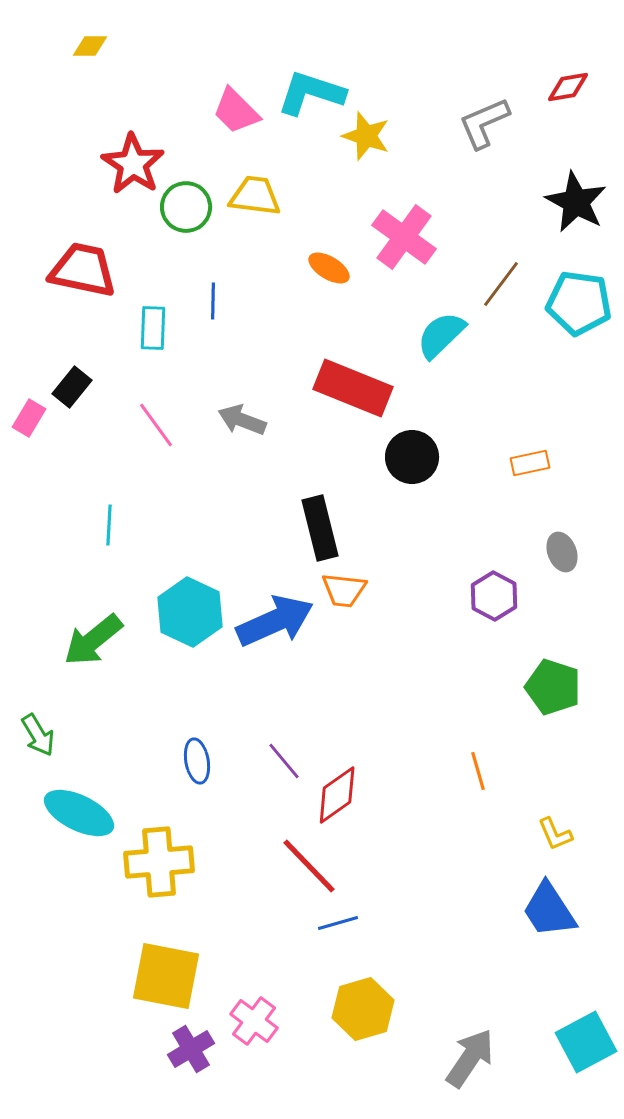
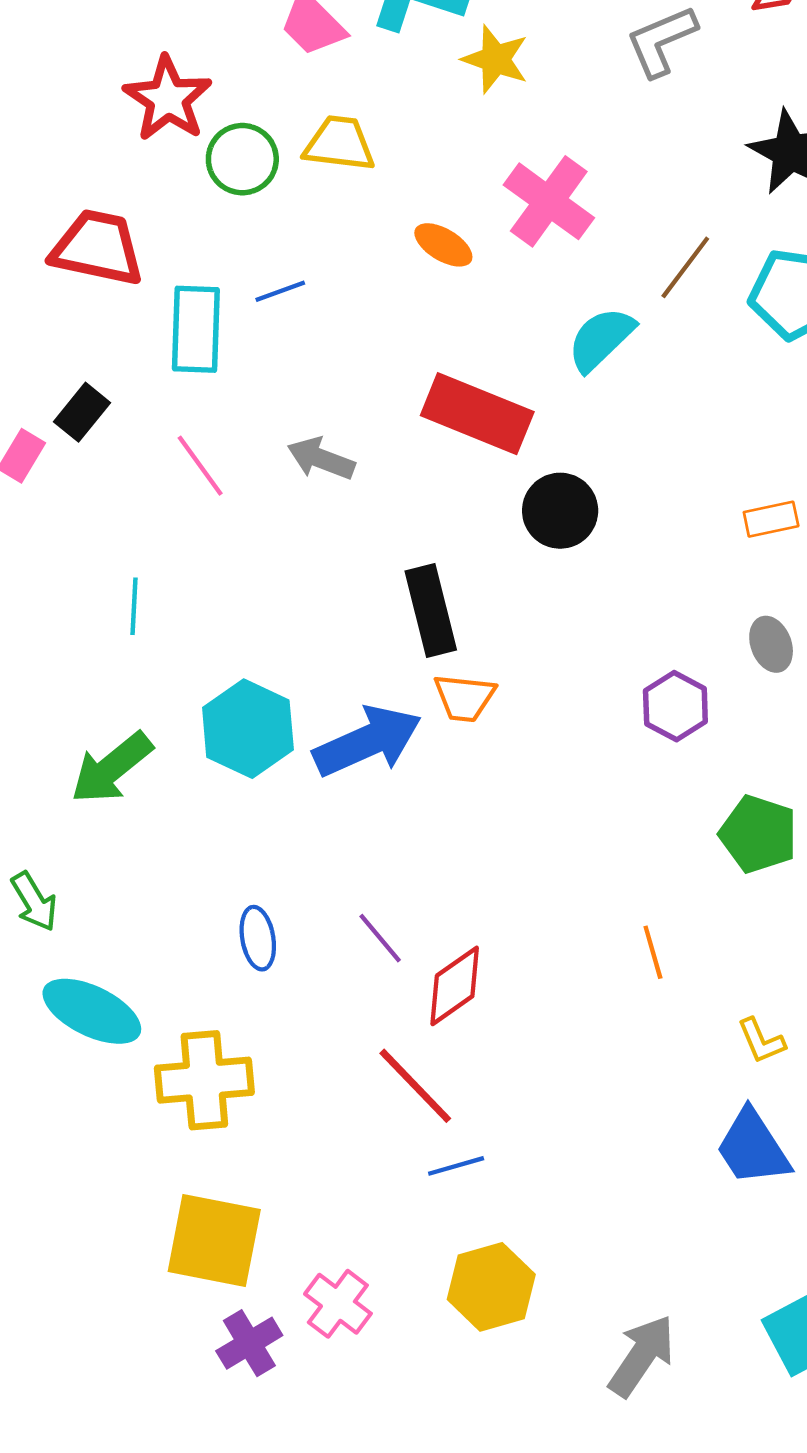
blue line: (213, 301) -> (280, 291), turned 69
cyan rectangle: (153, 328) -> (196, 329), size x1.4
orange rectangle: (530, 463) -> (771, 519), moved

